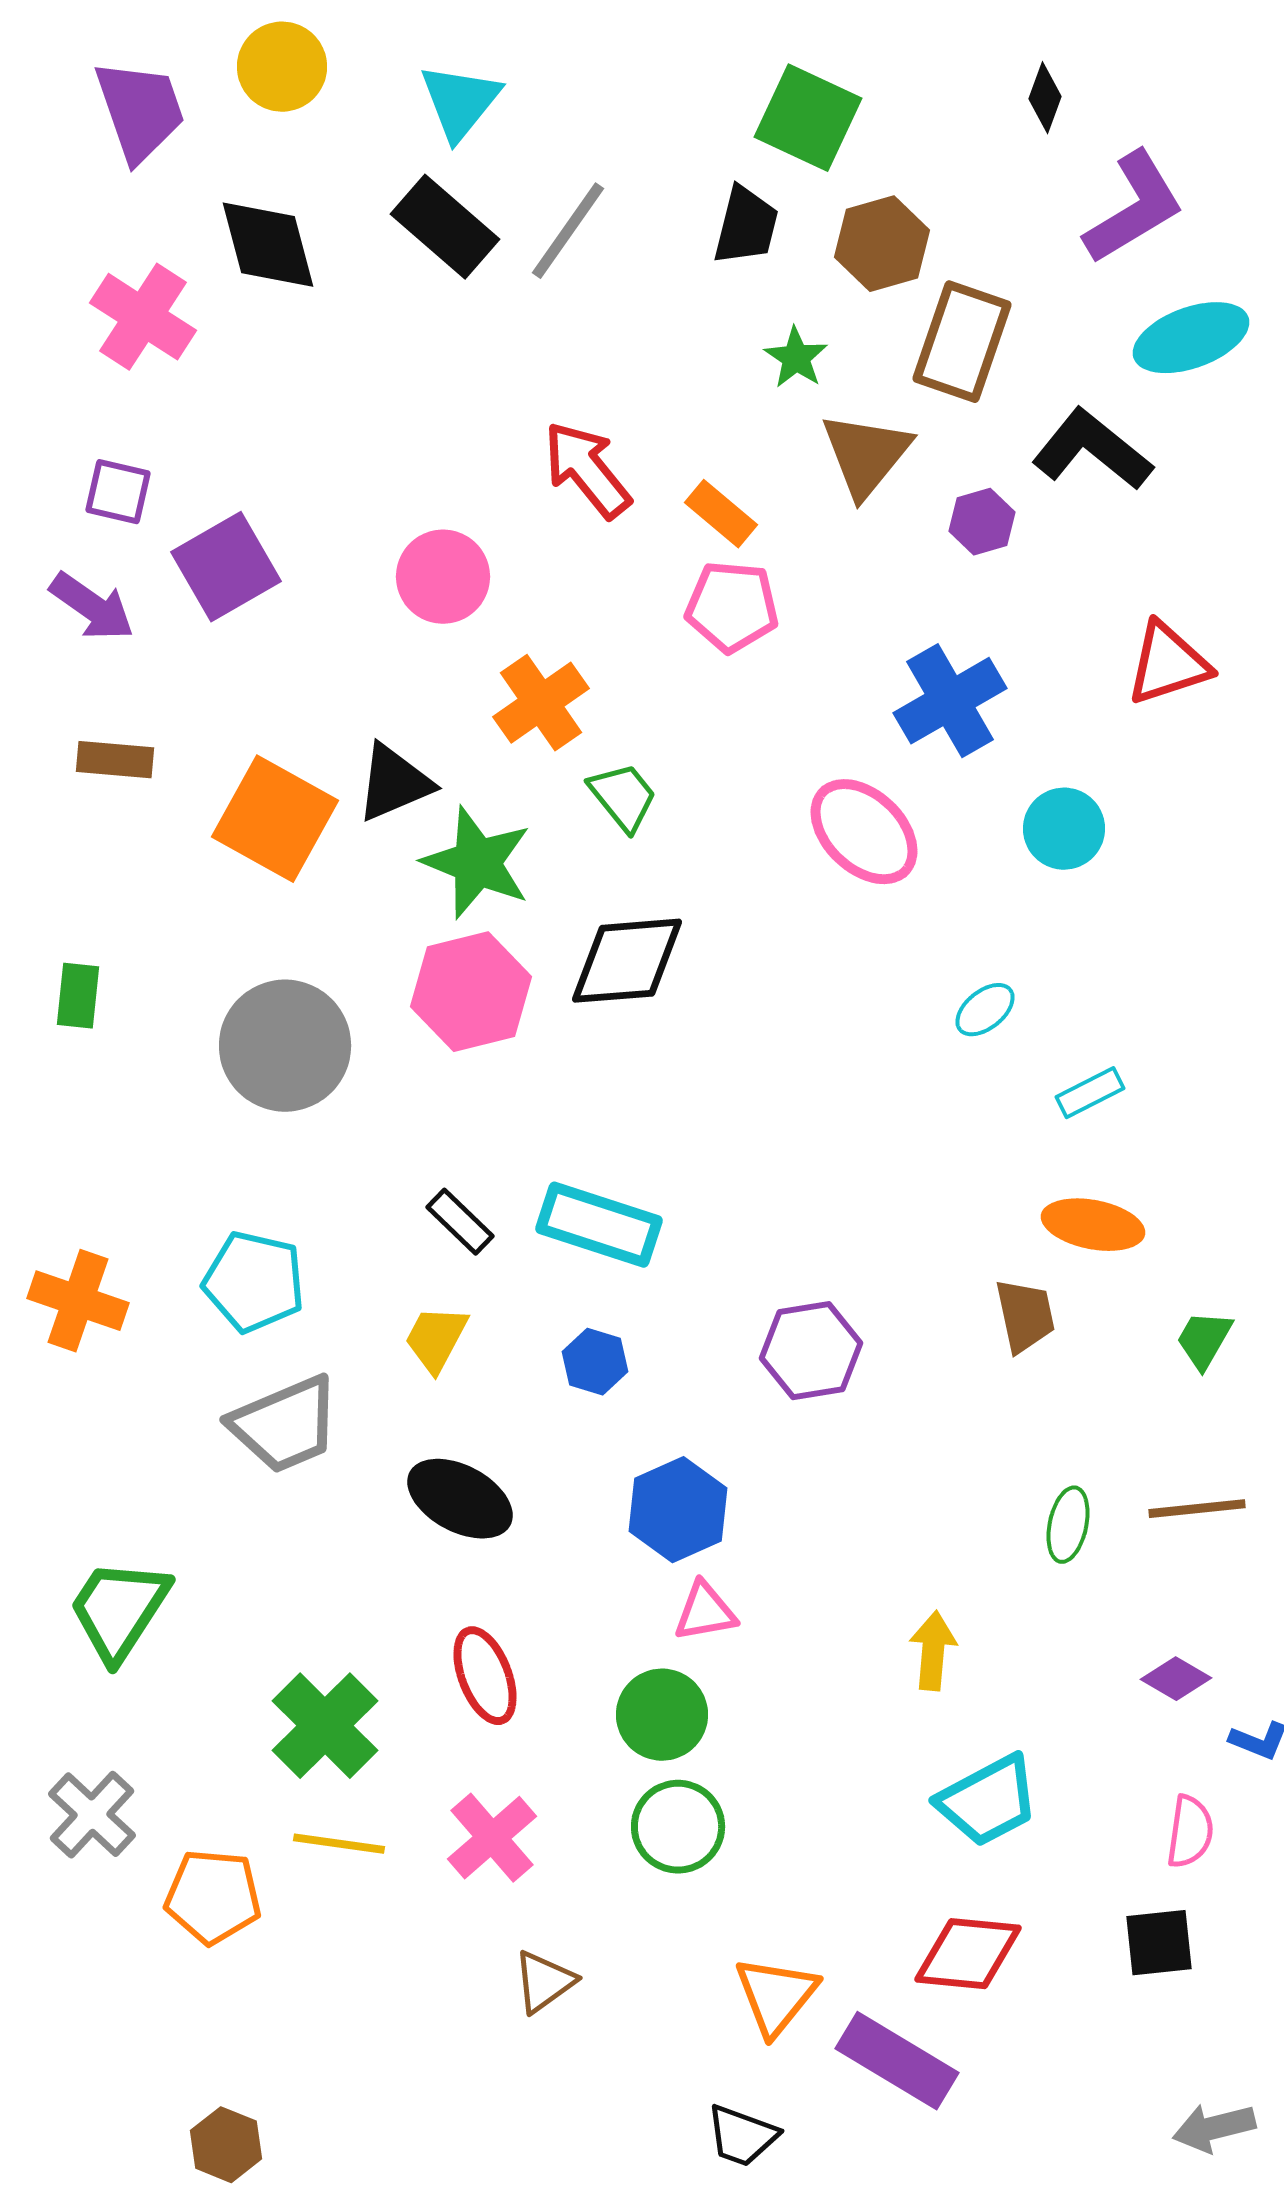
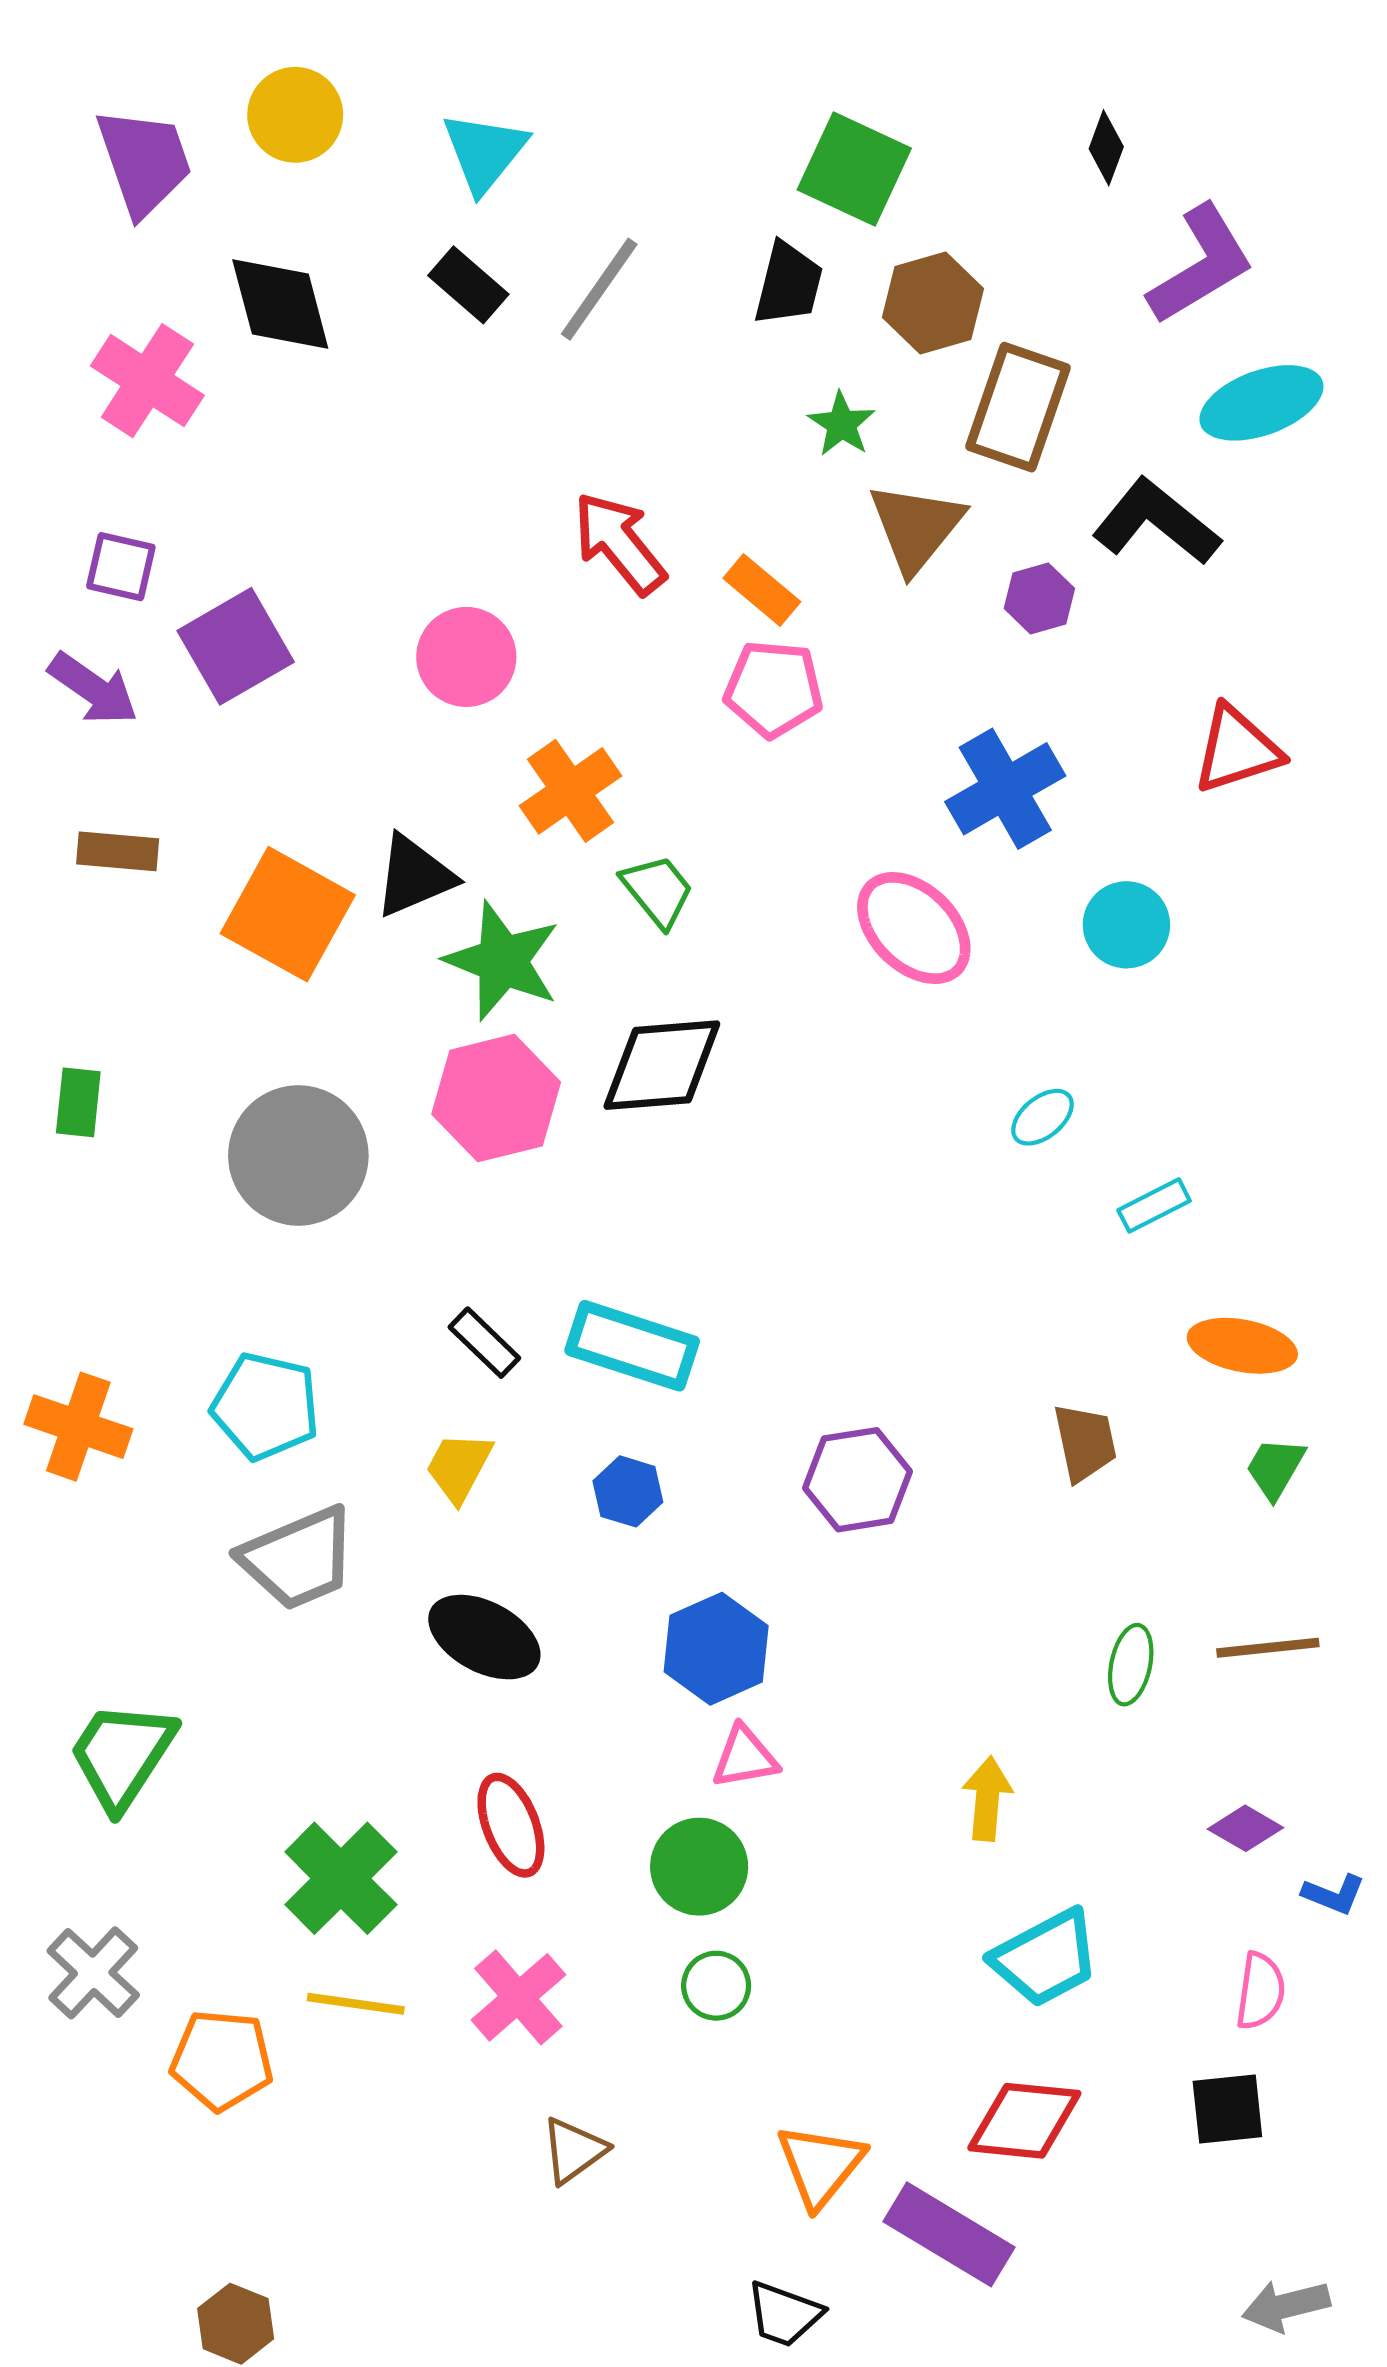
black rectangle: (445, 227) -> (468, 285), size x0.7
orange ellipse: (1093, 1225) -> (1242, 1346), moved
green circle: (678, 1827) -> (716, 1986), size x0.7

